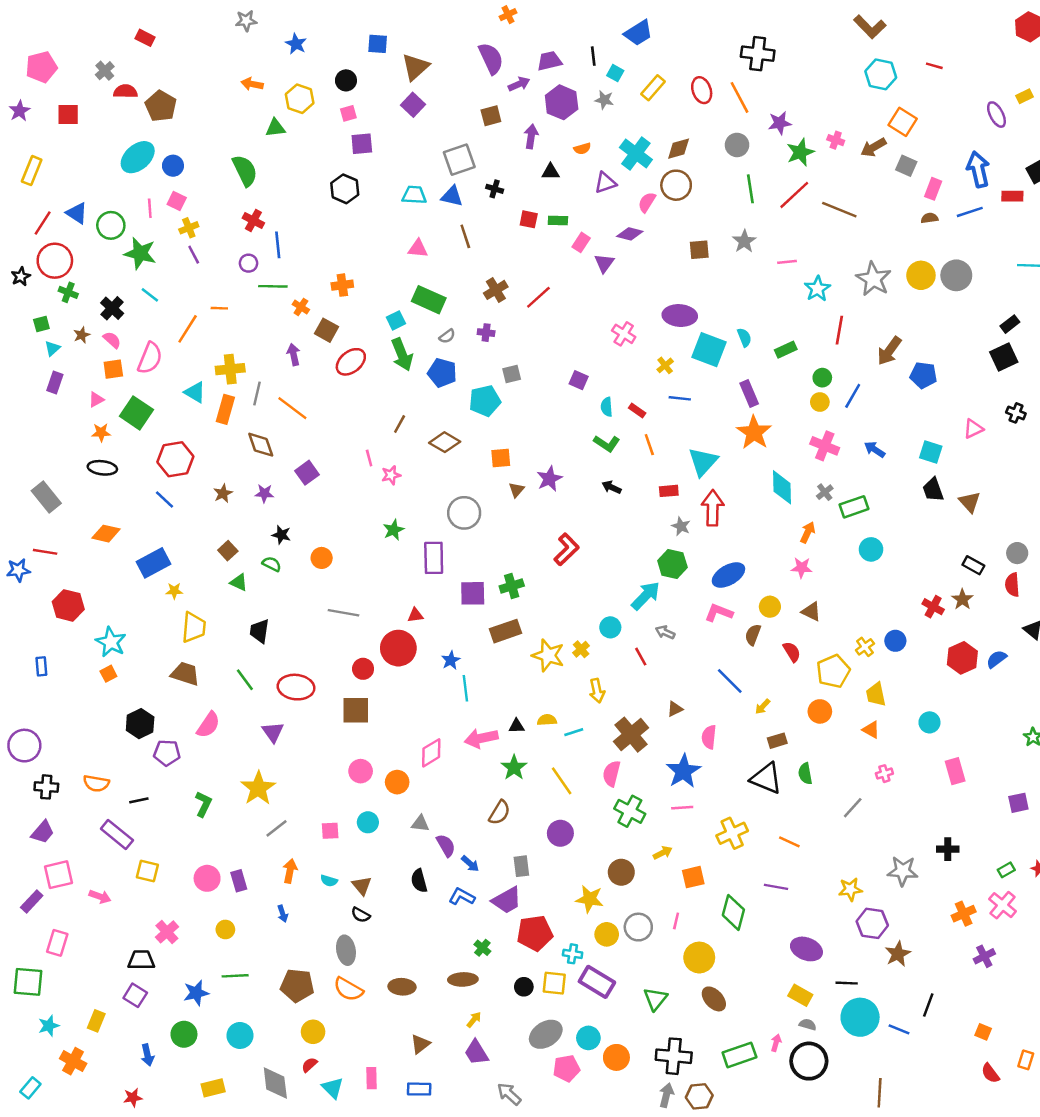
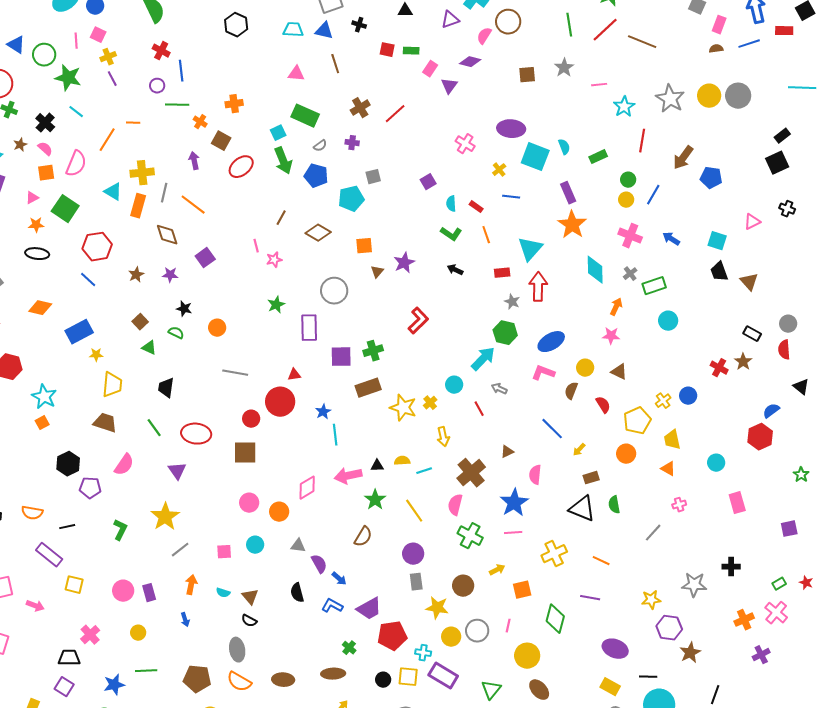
purple square: (579, 380) -> (428, 182), turned 35
red hexagon: (962, 658) -> (760, 437), moved
gray rectangle: (521, 866) -> (416, 582), moved

